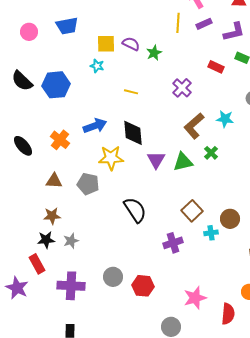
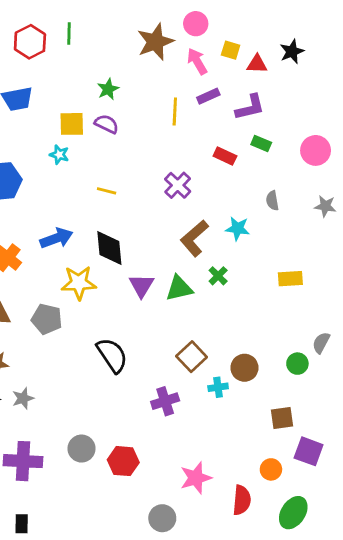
yellow line: (178, 23) -> (175, 111), moved
green star: (154, 53) -> (108, 89), moved

